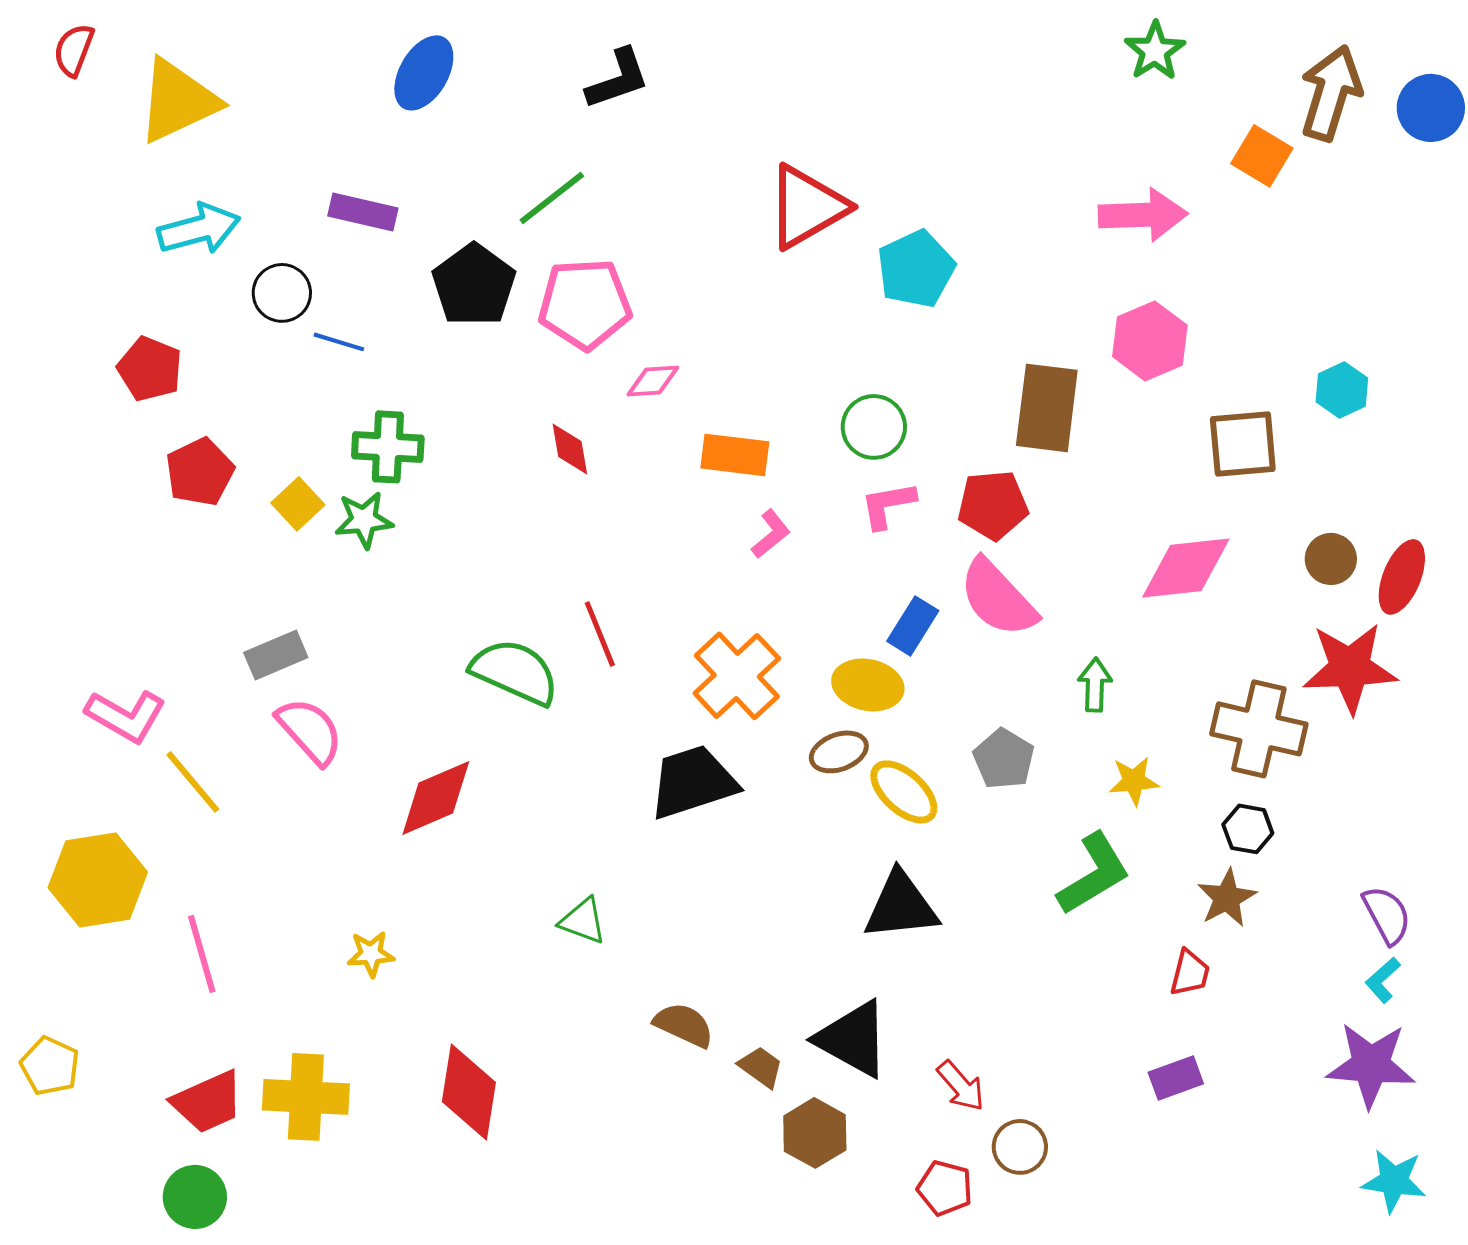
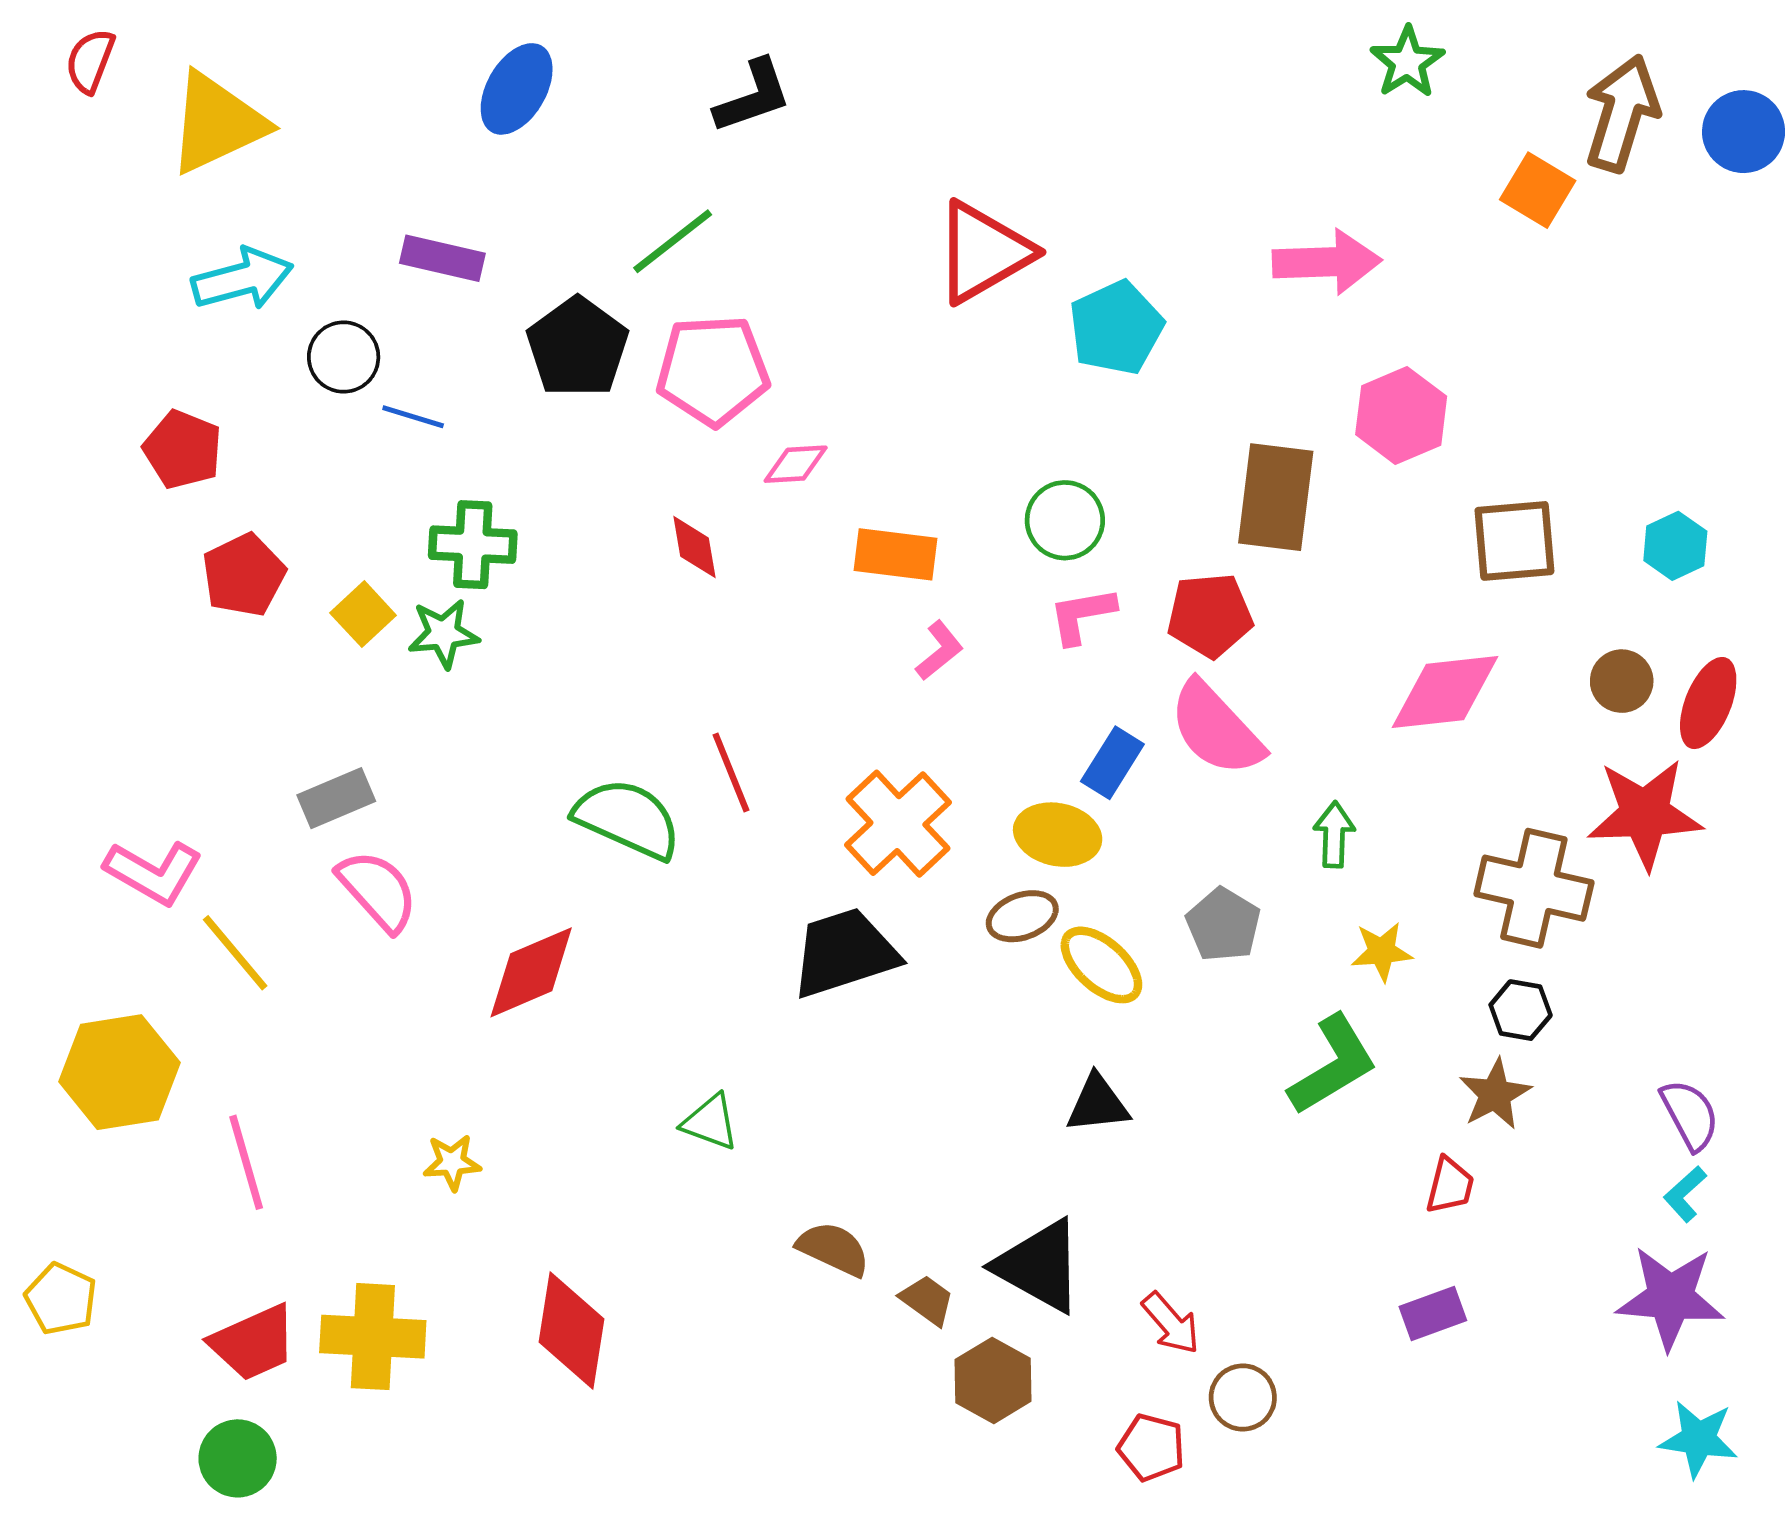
pink arrow: (1143, 215) -> (1327, 262), moved
cyan hexagon: (1342, 390) -> (1675, 546), moved
black triangle: (901, 906) -> (1098, 1104), size x0.7

